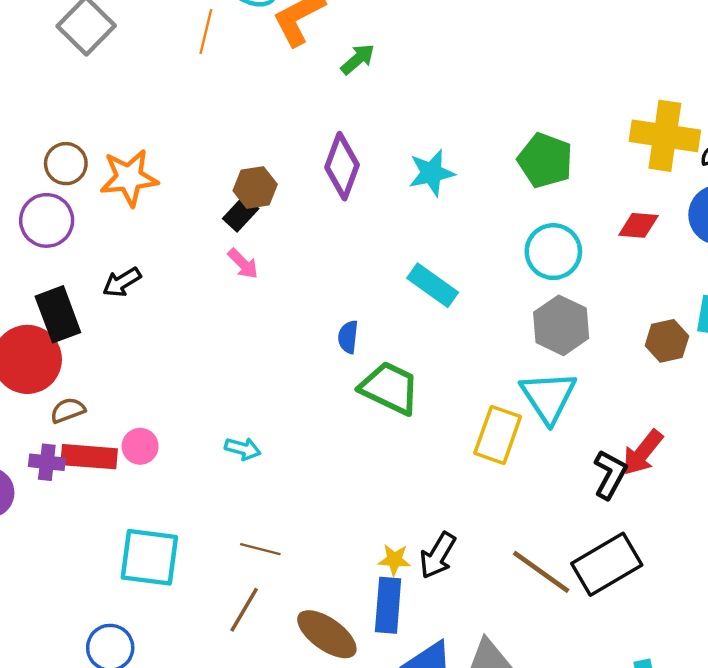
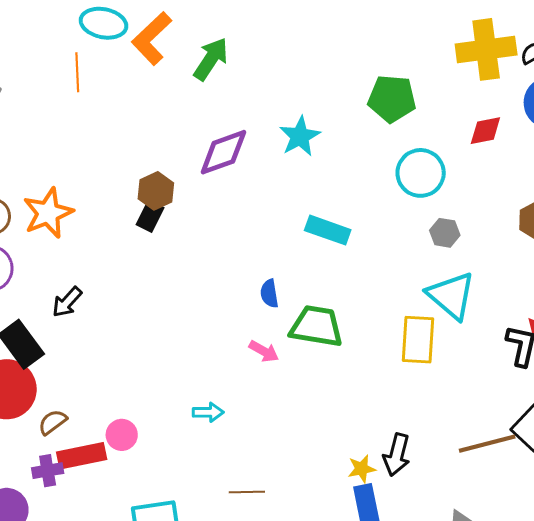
green arrow: (358, 59) -> (211, 59), size x1.4
purple diamond: (342, 166) -> (223, 152), turned 66
pink arrow: (243, 264) -> (264, 351), moved
gray hexagon: (561, 325) -> (445, 233), size x0.6
brown line: (541, 572) -> (487, 444), turned -34

